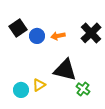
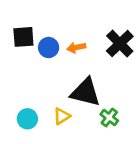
black square: (18, 28) -> (23, 37), turned 30
yellow triangle: (39, 85) -> (62, 116), moved

